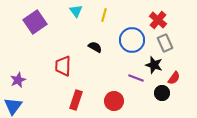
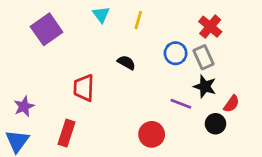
blue circle: (132, 40) -> (176, 53), size x0.7
gray rectangle: (165, 43) -> (204, 57), moved
red rectangle: (76, 100) -> (66, 133), moved

